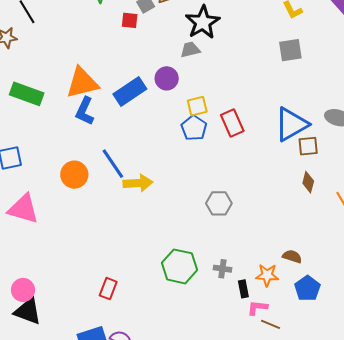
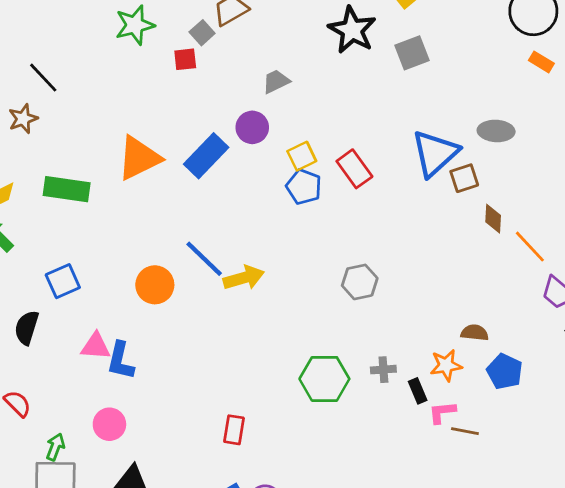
black star: (203, 22) -> (352, 30), moved
blue L-shape: (85, 111) -> (120, 361), moved
brown diamond: (308, 182) -> (493, 219), moved
pink triangle: (23, 209) -> (96, 346), size x0.7
pink circle: (23, 290) -> (109, 424), moved

